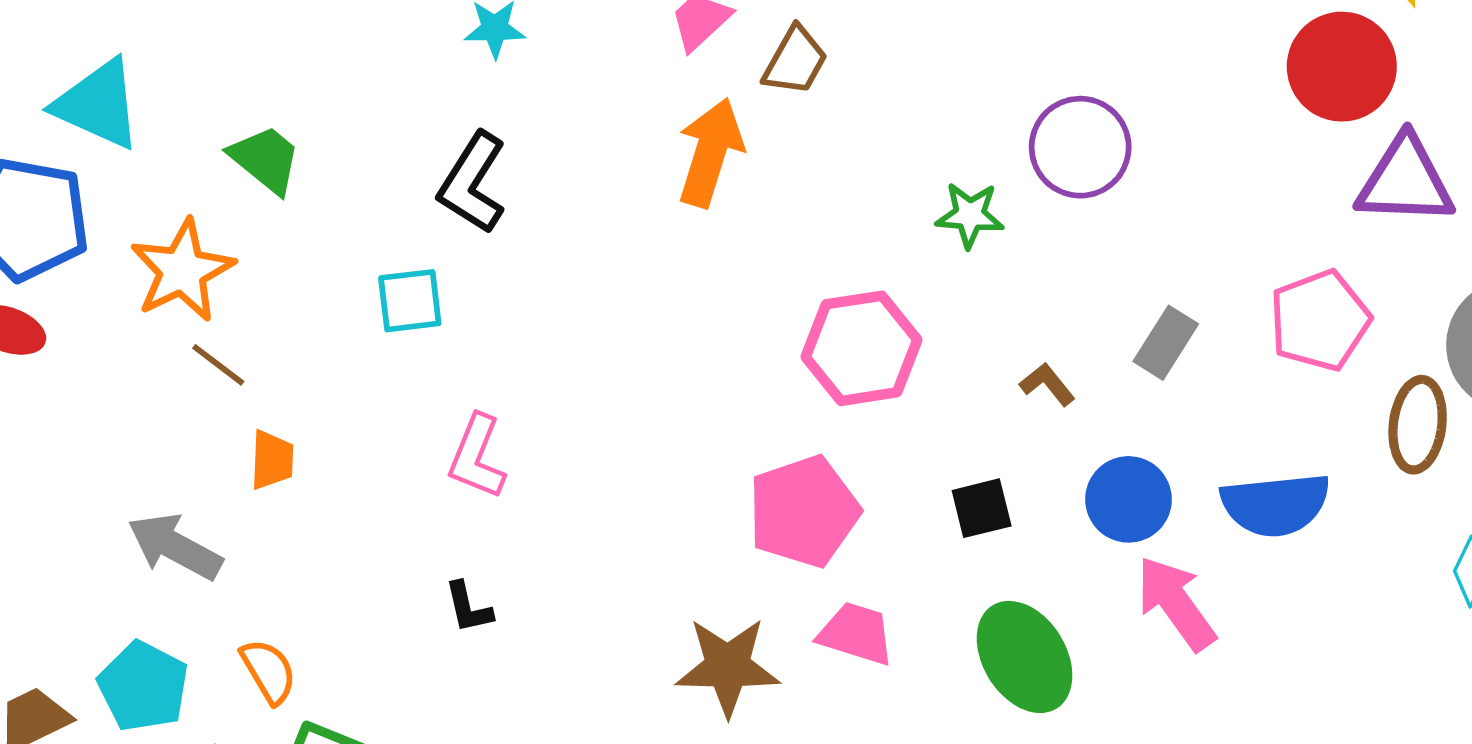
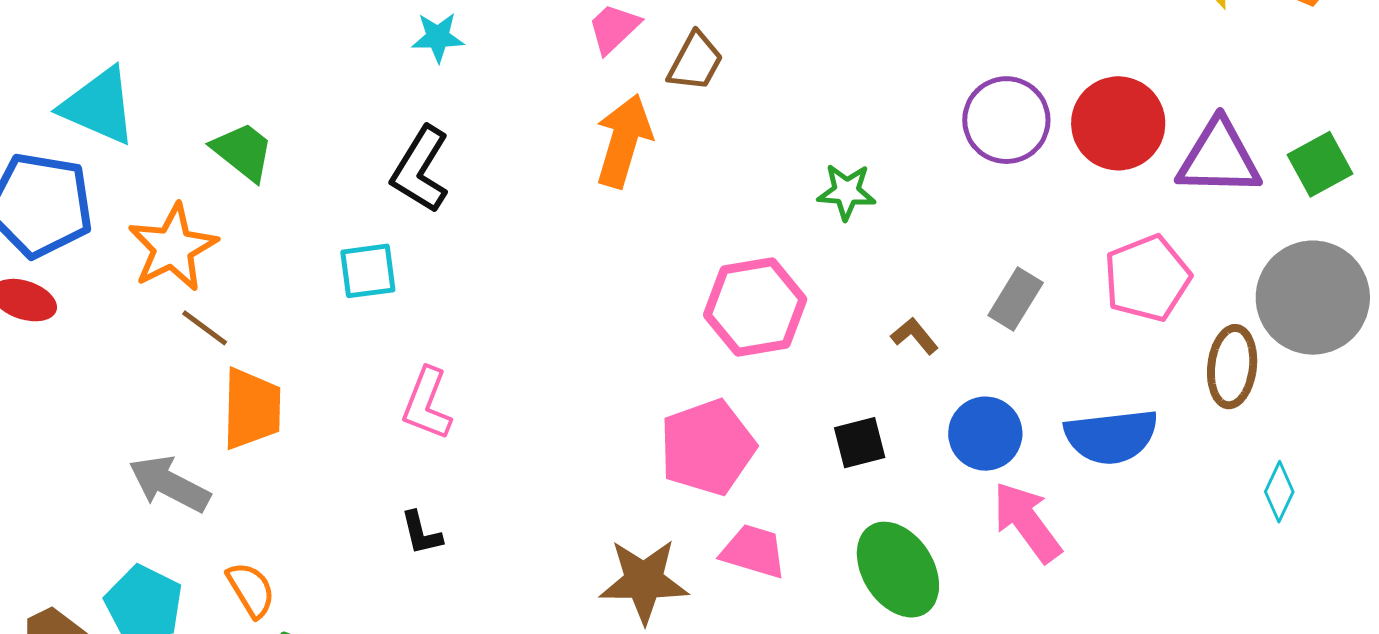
red circle: (1342, 67) -> (1118, 123), moved
purple circle: (1080, 147) -> (1006, 120), moved
orange trapezoid: (272, 460) -> (252, 409), size x1.6

